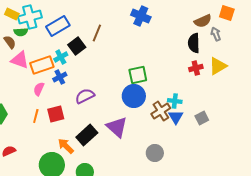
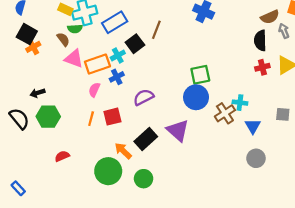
blue triangle: (176, 117) -> (253, 126), moved
gray square: (202, 118) -> (283, 114), moved, turned 32
gray circle: (155, 153) -> (256, 158), moved

